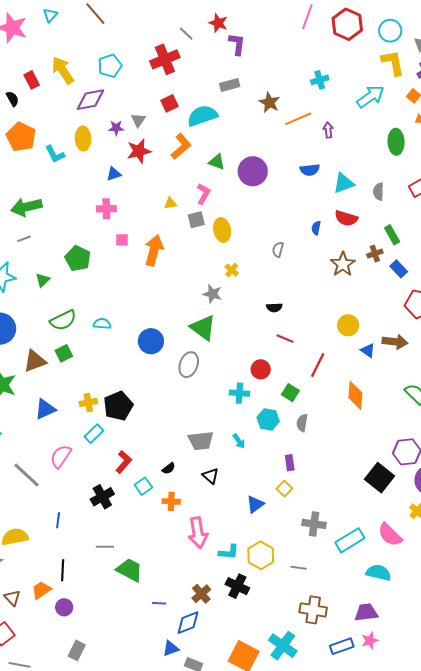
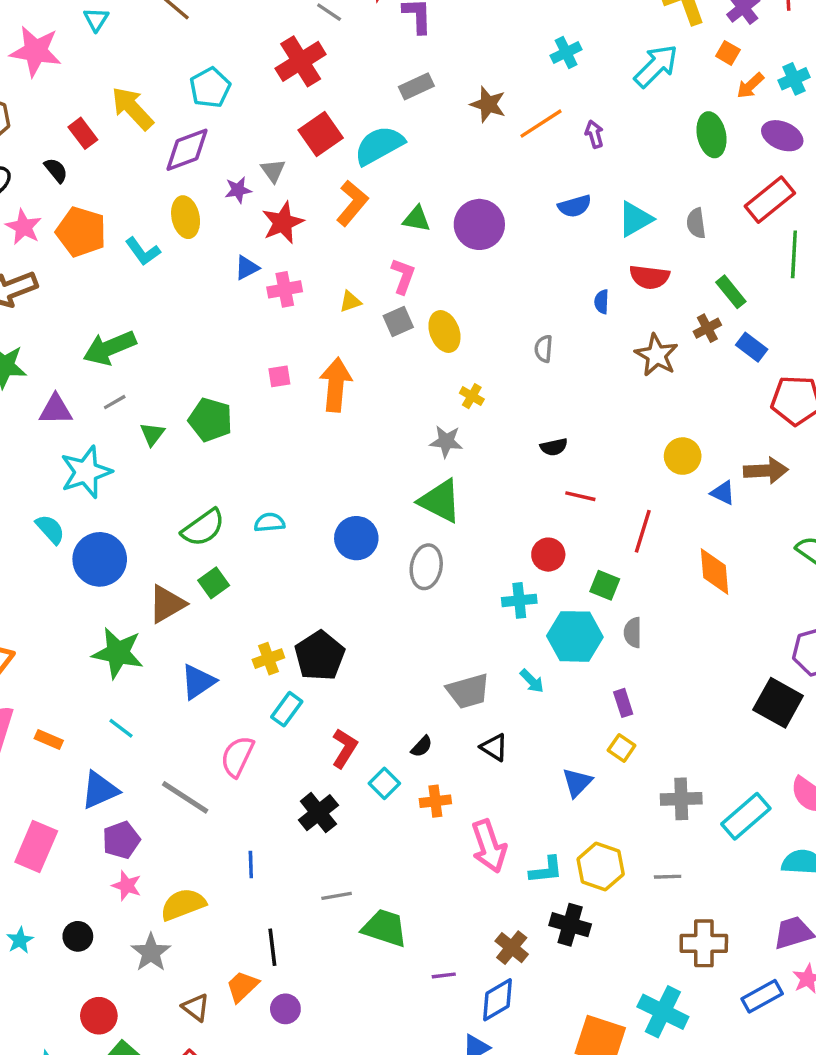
red square: (169, 103) -> (321, 134), size x1.4
pink cross: (106, 209) -> (285, 289), moved
green triangle: (43, 280) -> (152, 434), moved
cyan hexagon: (268, 419) -> (575, 636), size x1.4

